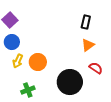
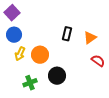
black rectangle: (86, 22) -> (67, 34), moved
black circle: (70, 82) -> (57, 76), moved, size x0.7

